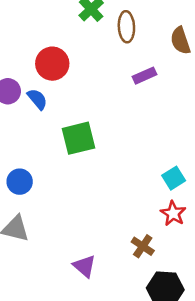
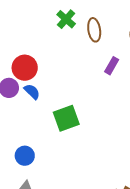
red circle: (52, 64) -> (25, 68), moved
purple rectangle: (144, 76) -> (112, 66), turned -30

